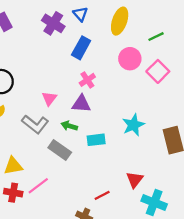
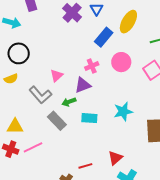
blue rectangle: (81, 48) -> (104, 37), moved
pink circle: (130, 59) -> (121, 62), moved
purple triangle: (81, 104) -> (83, 85), turned -36
green arrow: (69, 126) -> (69, 102), turned -48

